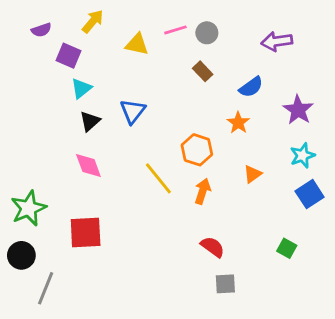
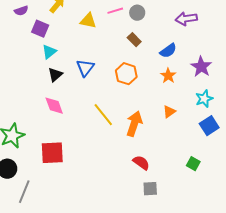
orange star: (238, 123) -> (168, 76), moved
orange hexagon: (197, 150) -> (126, 74), moved
orange arrow: (203, 191) -> (134, 124), size x1.4

